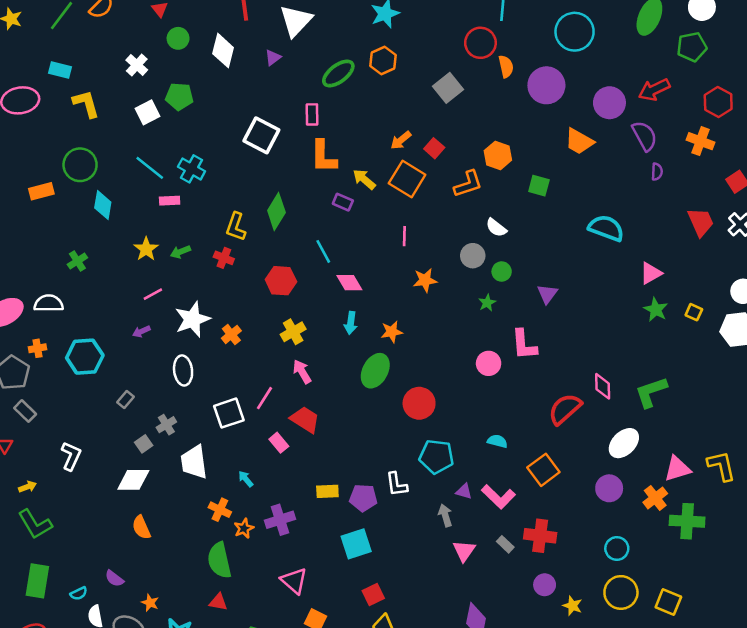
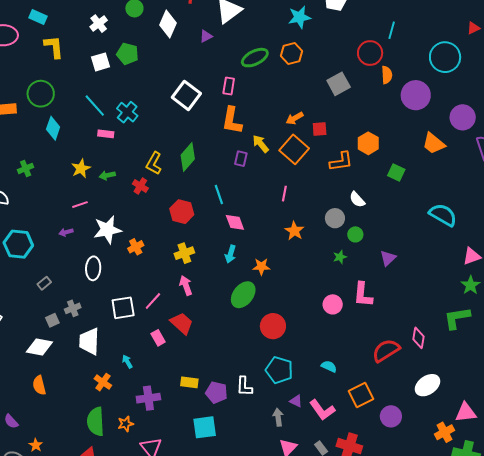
red square: (434, 148) -> (320, 129), turned 35
purple rectangle: (343, 202) -> (241, 159), turned 70
orange star: (425, 280) -> (294, 231), turned 30
green L-shape: (651, 392) -> (457, 318), moved
purple circle: (609, 488) -> (391, 416), moved
orange star: (244, 528) -> (126, 424), moved

